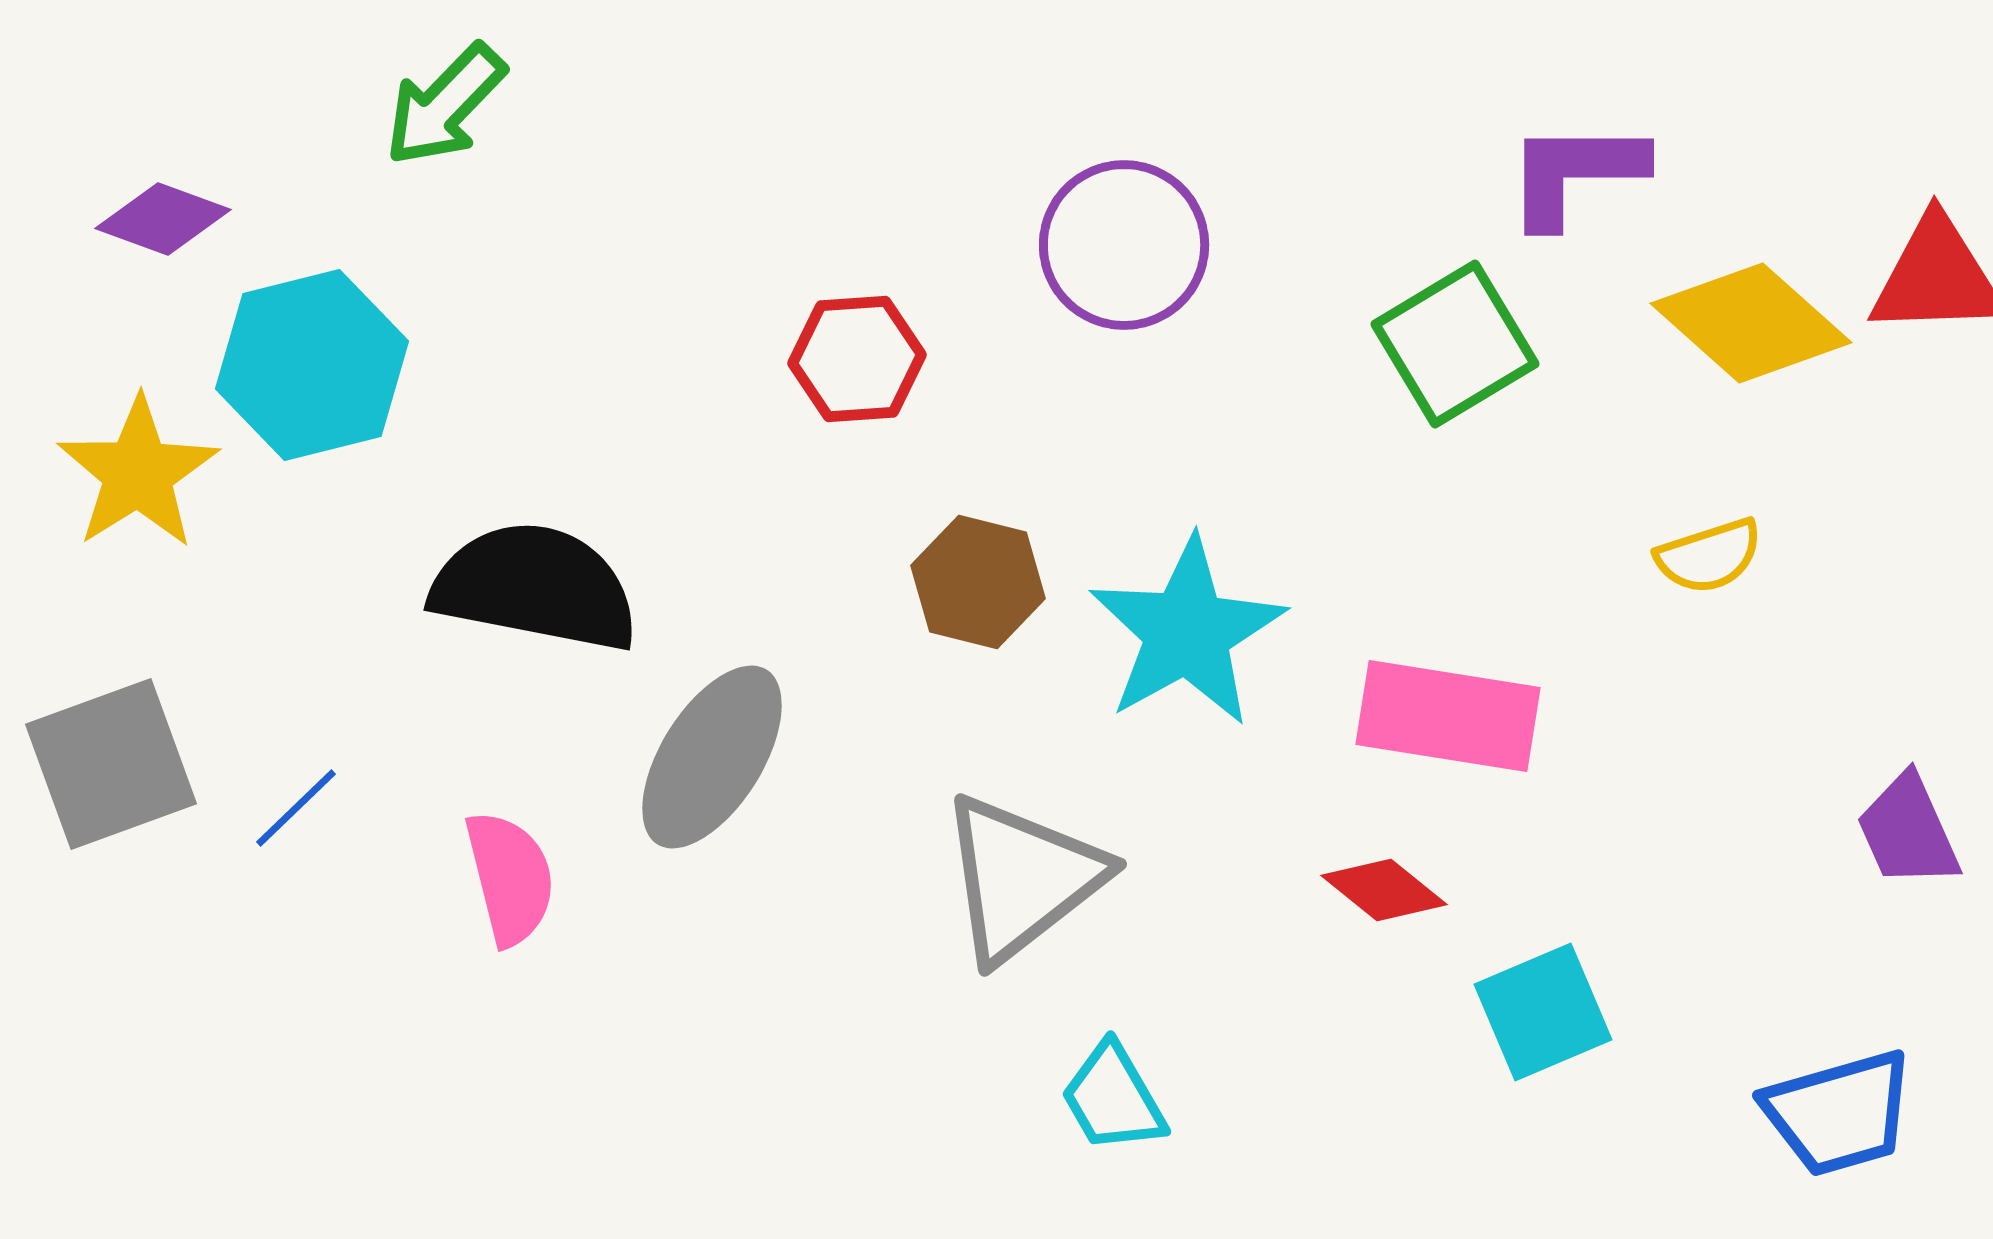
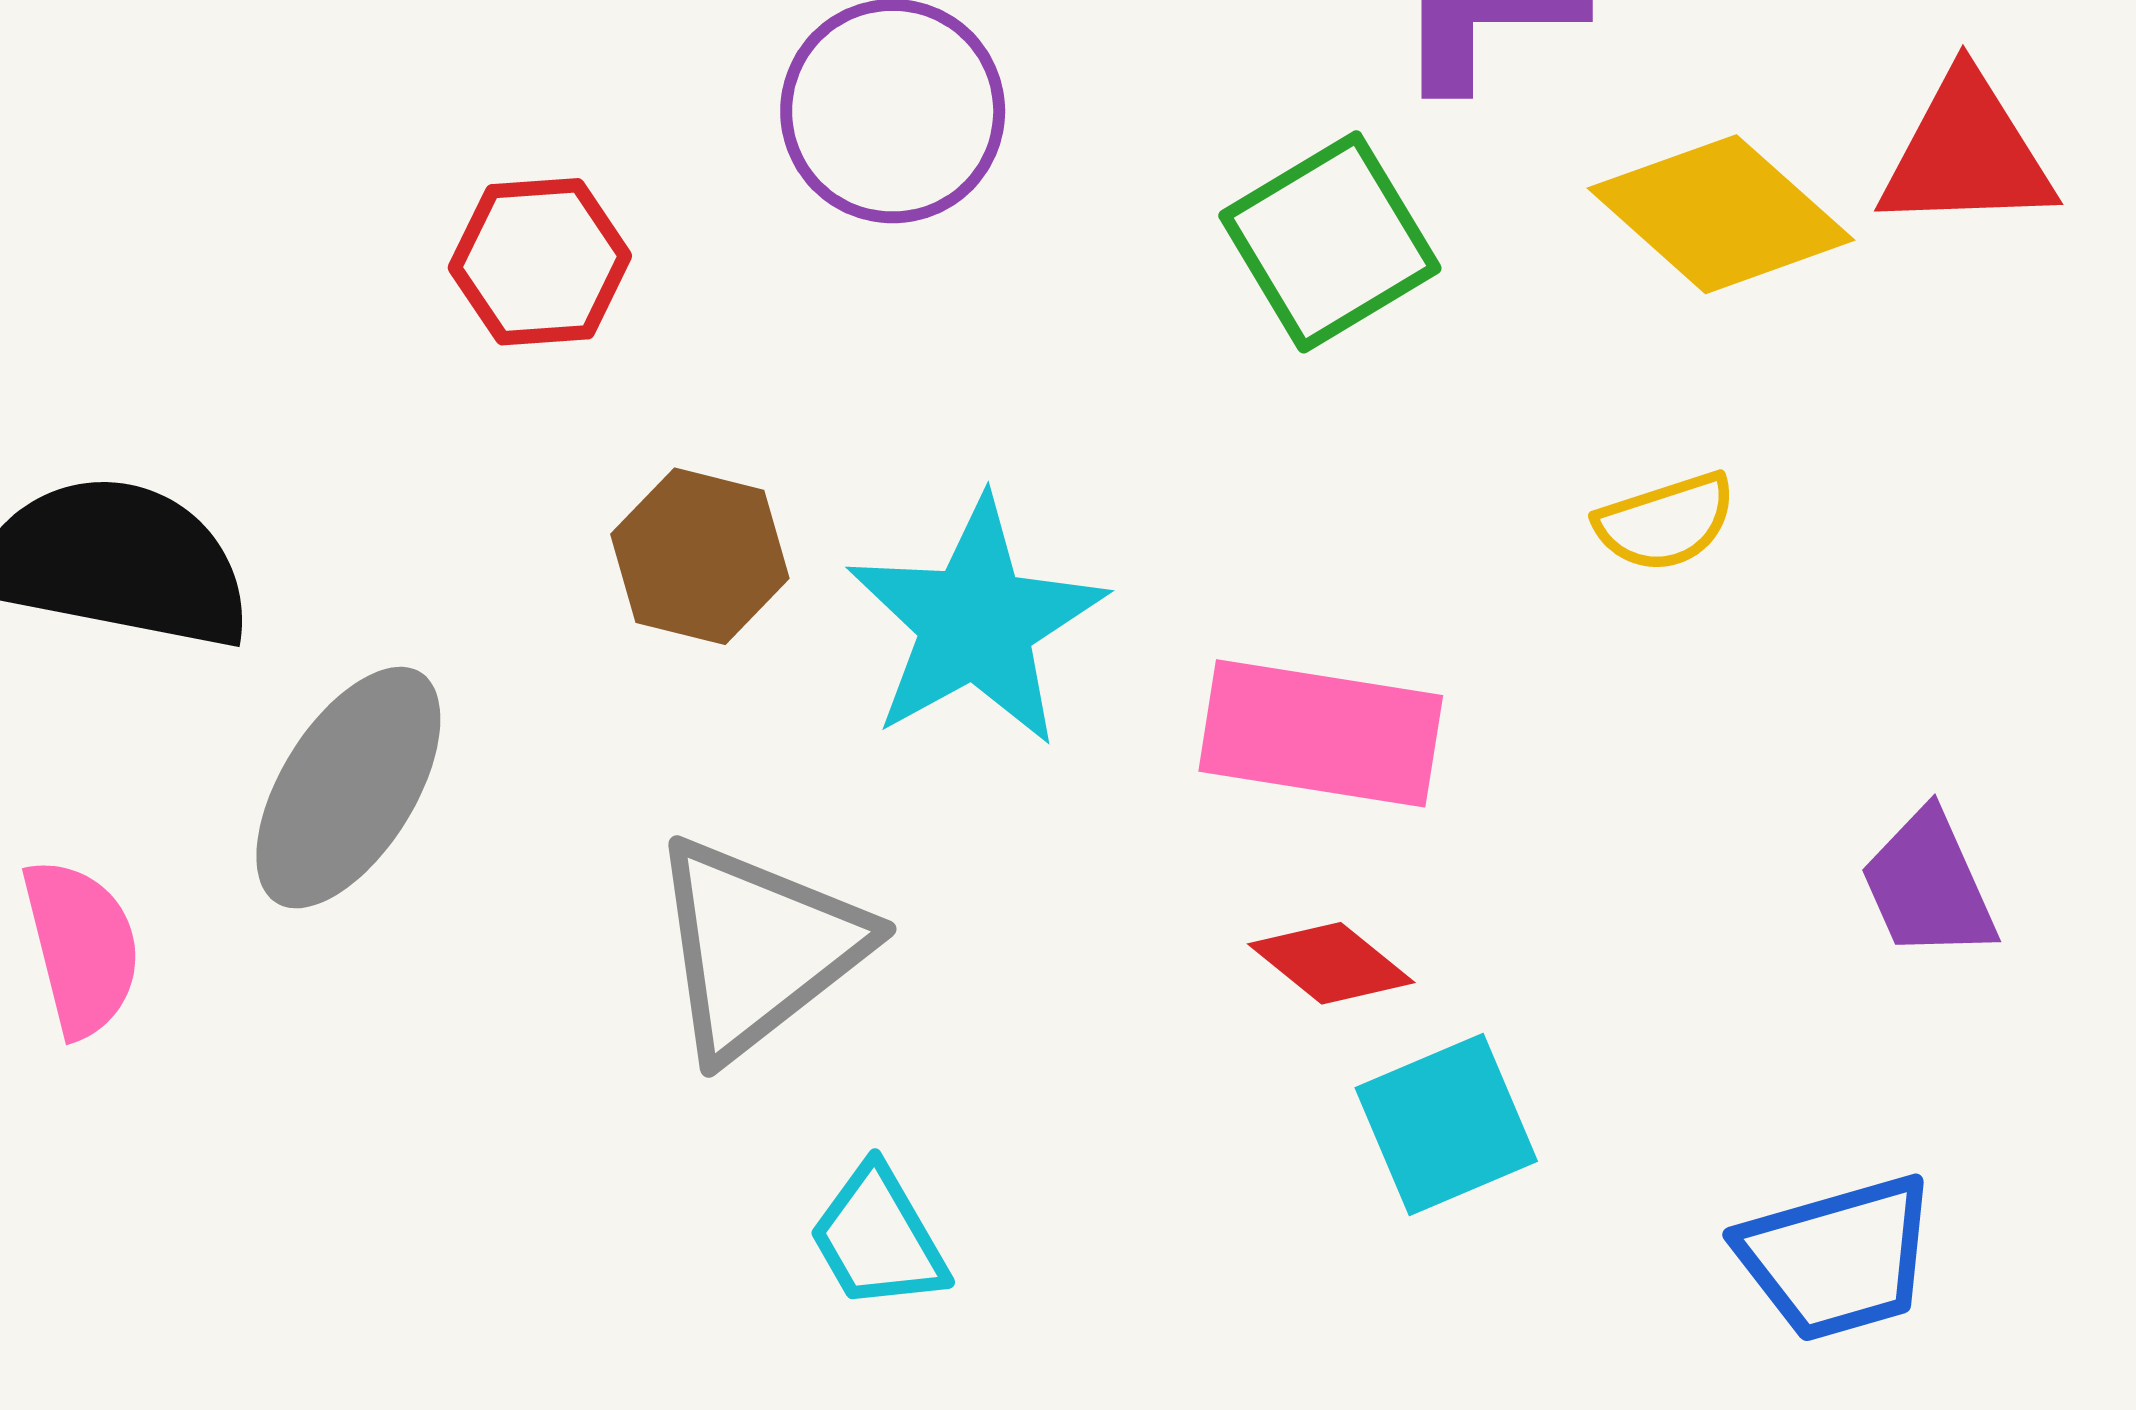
red diamond: (1384, 890) -> (1331, 963), moved

